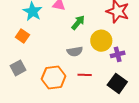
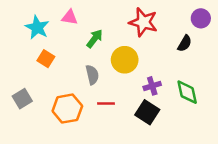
orange square: (22, 36) -> (46, 59), moved
gray semicircle: (75, 51) -> (92, 75), turned -91
purple cross: (118, 54) -> (152, 86), moved

